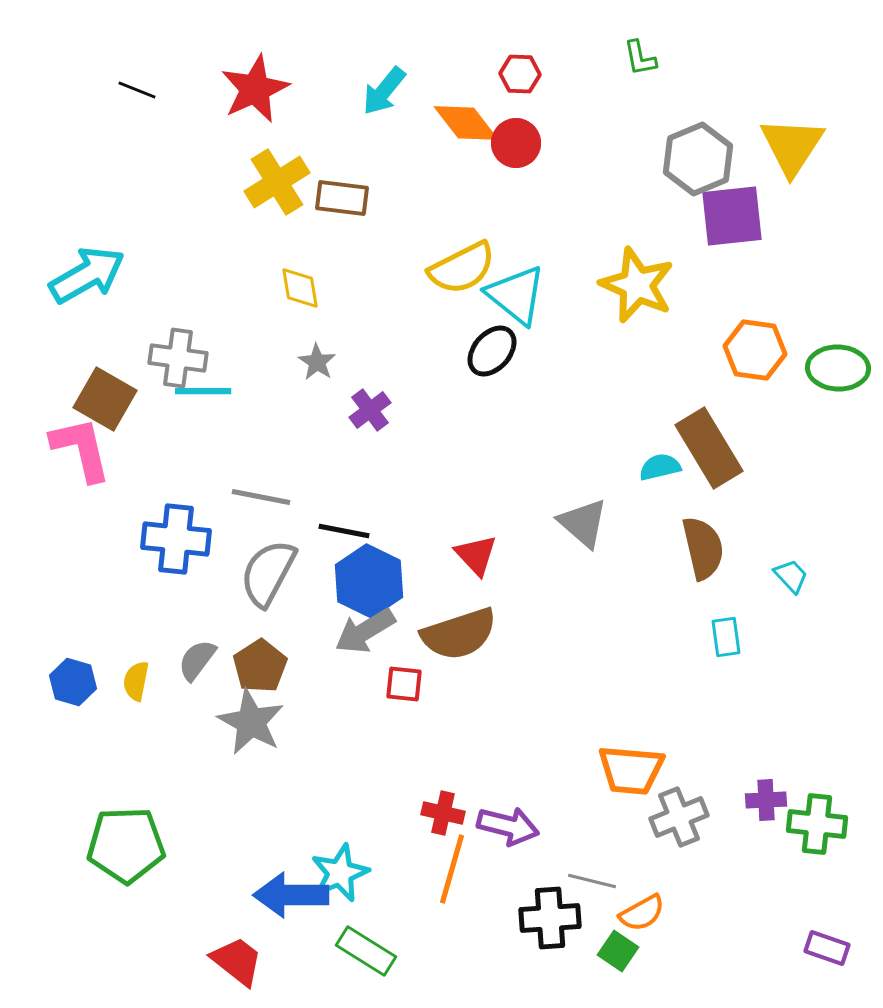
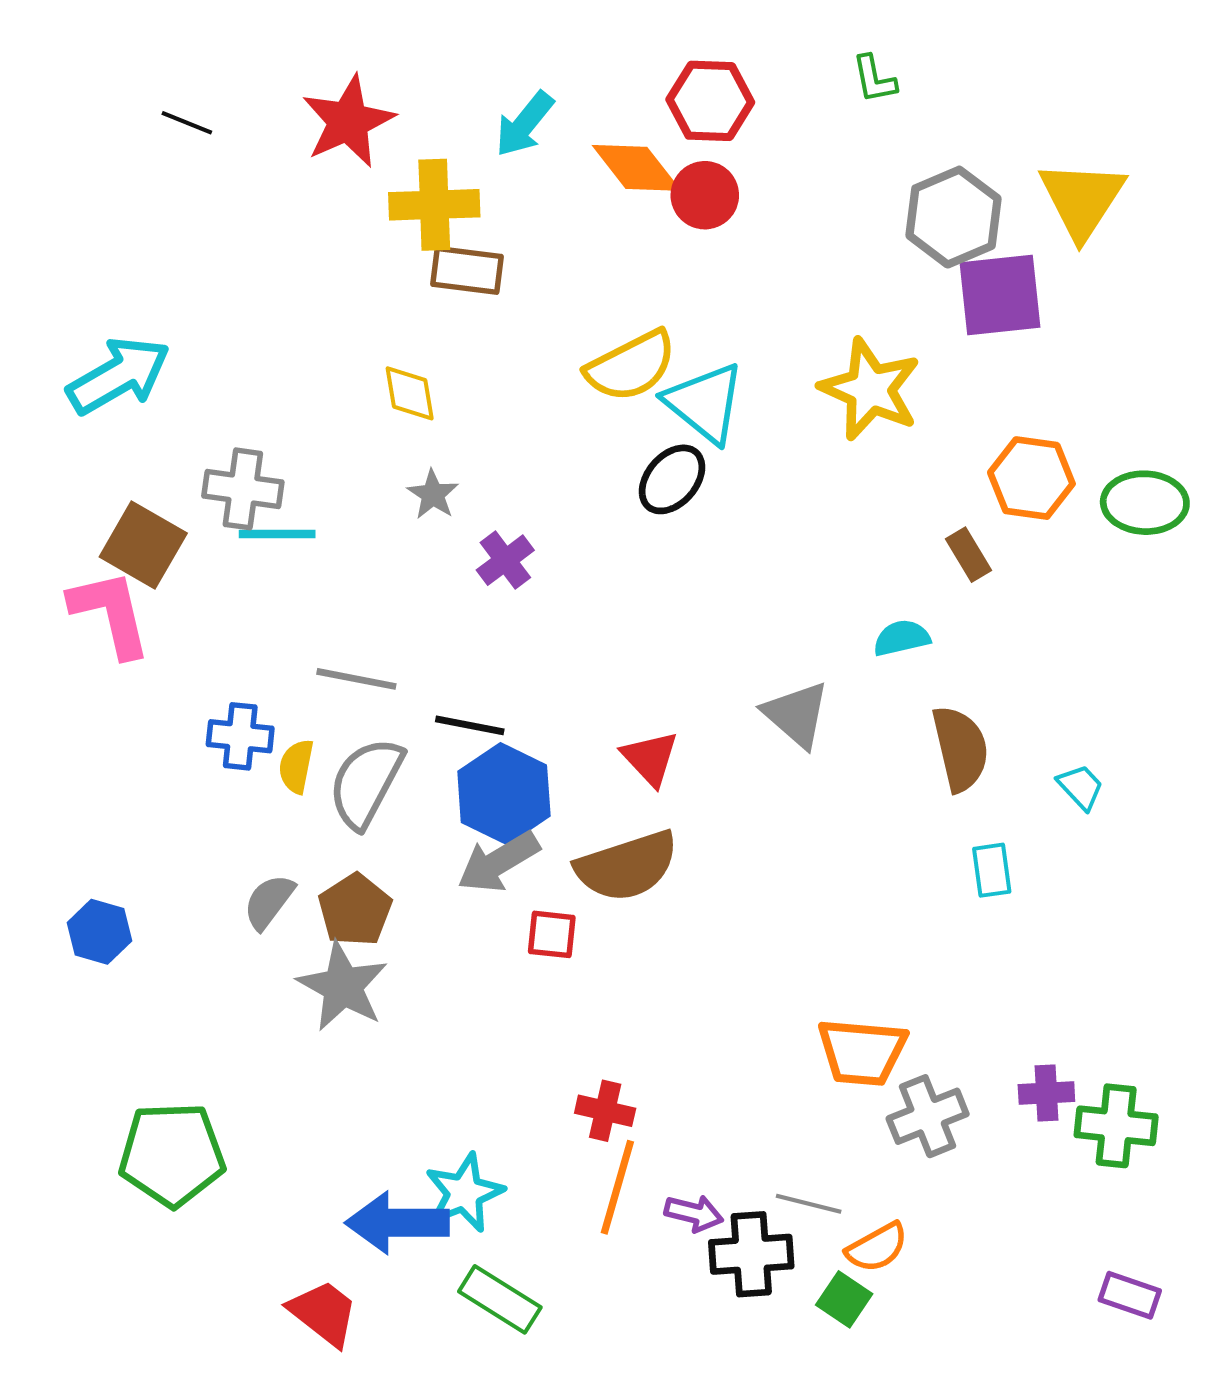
red hexagon: (520, 74) -> (710, 101), size x1.5
yellow cross: (277, 182) -> (434, 205), moved, turned 30
brown rectangle: (709, 448) -> (969, 555), moved, size x0.5
blue cross: (176, 539) -> (240, 736), size x0.7
yellow semicircle: (136, 681) -> (296, 766), moved
purple arrow: (508, 826) -> (694, 1213), moved, size x0.7

